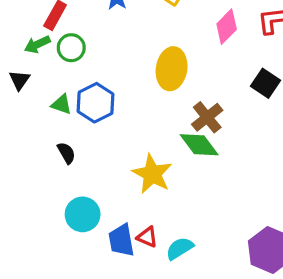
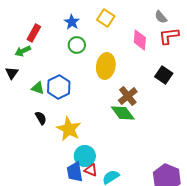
pink diamond: (227, 27) -> (140, 40), turned -40
green circle: (71, 48) -> (77, 45), moved
yellow star: (152, 174) -> (69, 129), moved
cyan circle: (83, 214) -> (85, 156), moved

